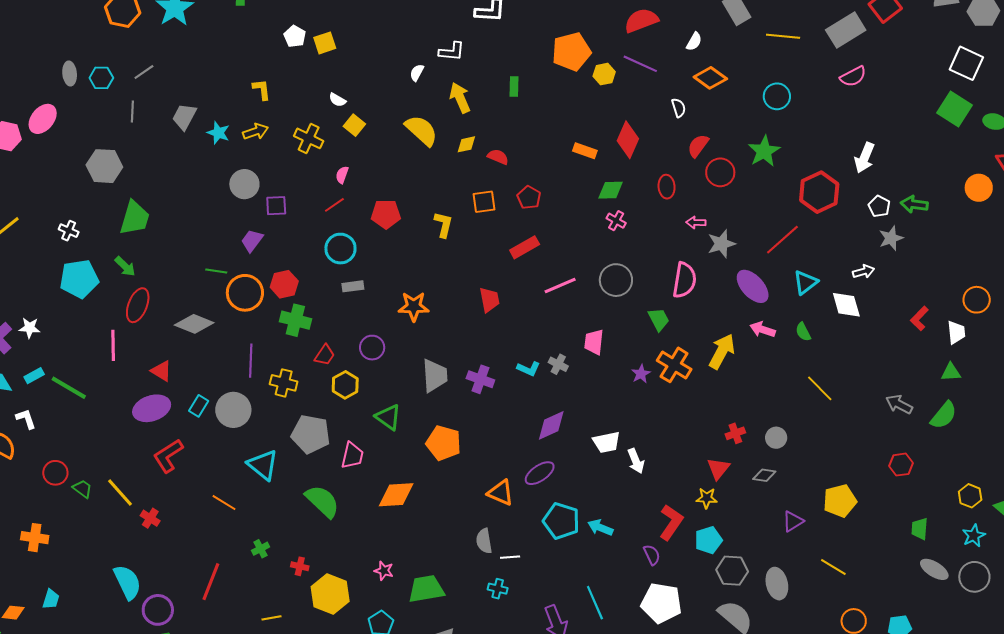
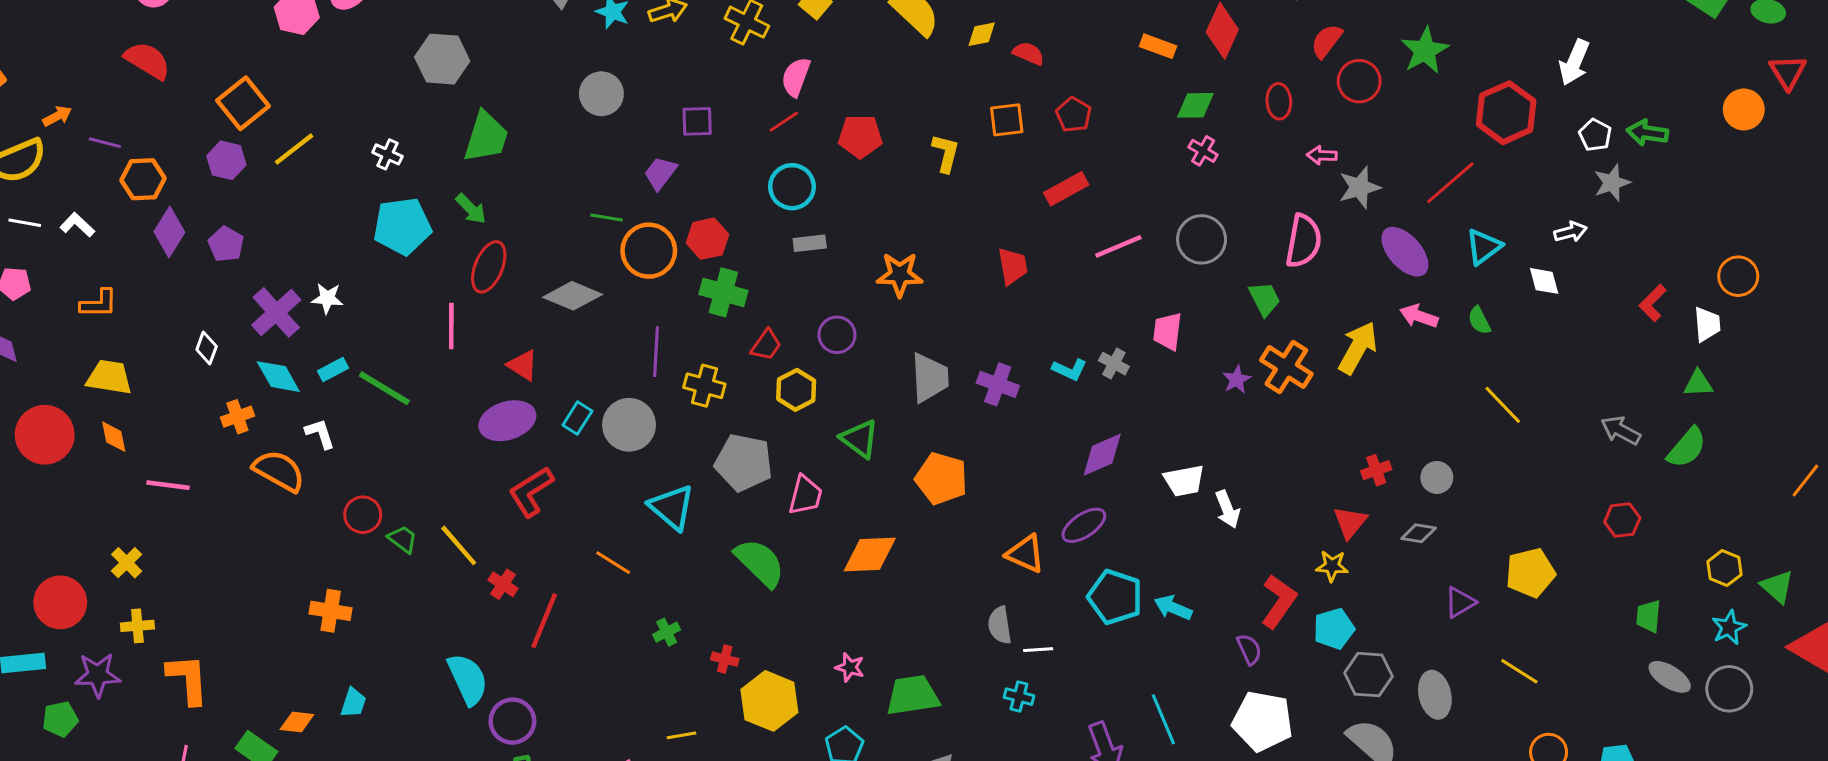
pink semicircle: (342, 175) -> (796, 77), size x1.5
gray circle: (244, 184) -> (601, 94), moved
white diamond: (846, 305) -> (1544, 281), size x0.7
red line: (211, 582) -> (544, 621), moved

